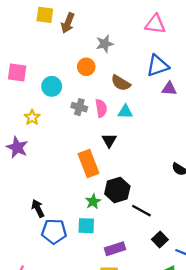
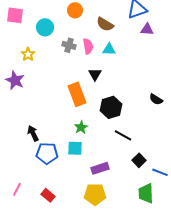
black hexagon: (117, 190) -> (111, 107), moved

